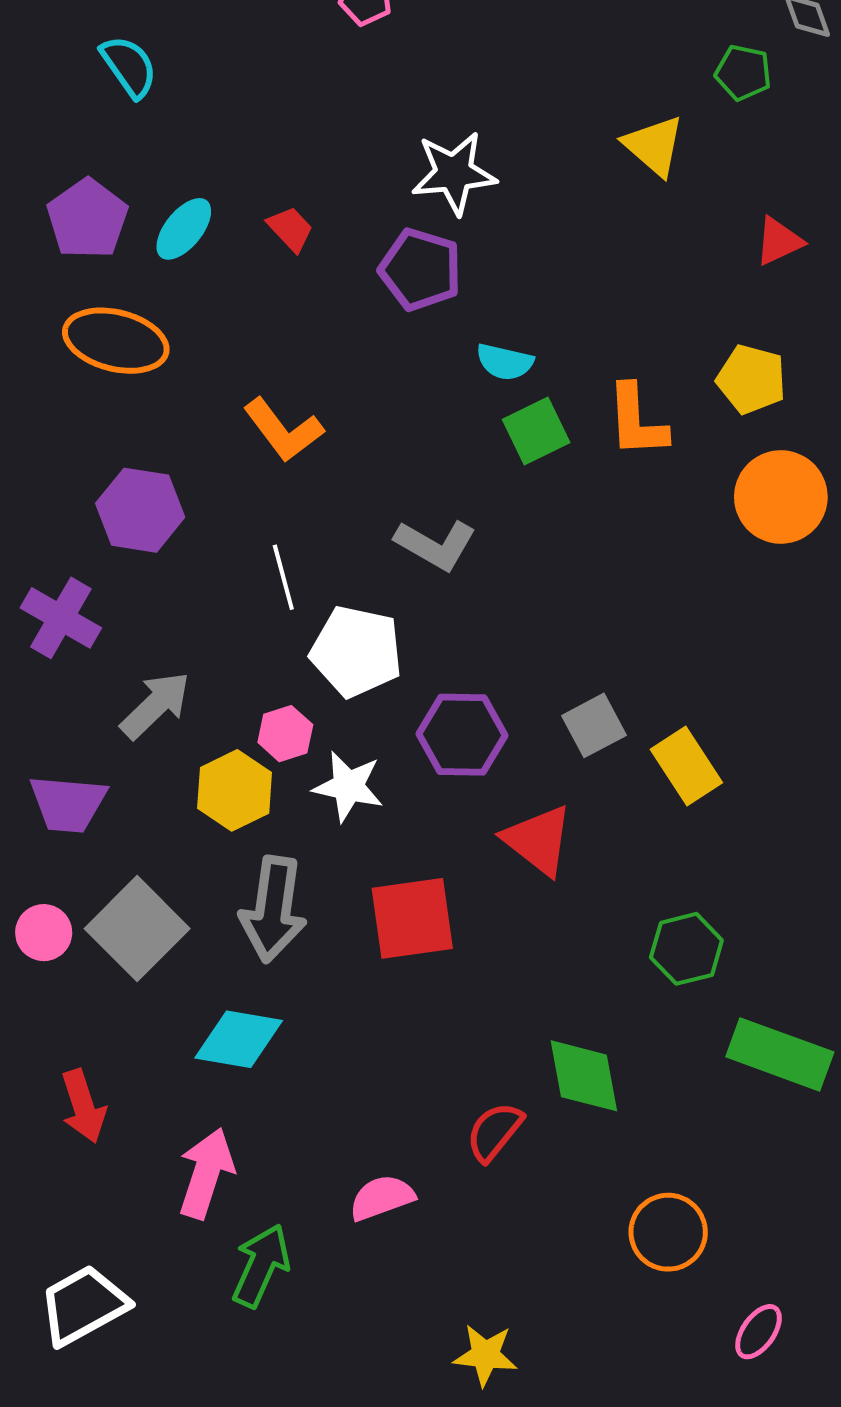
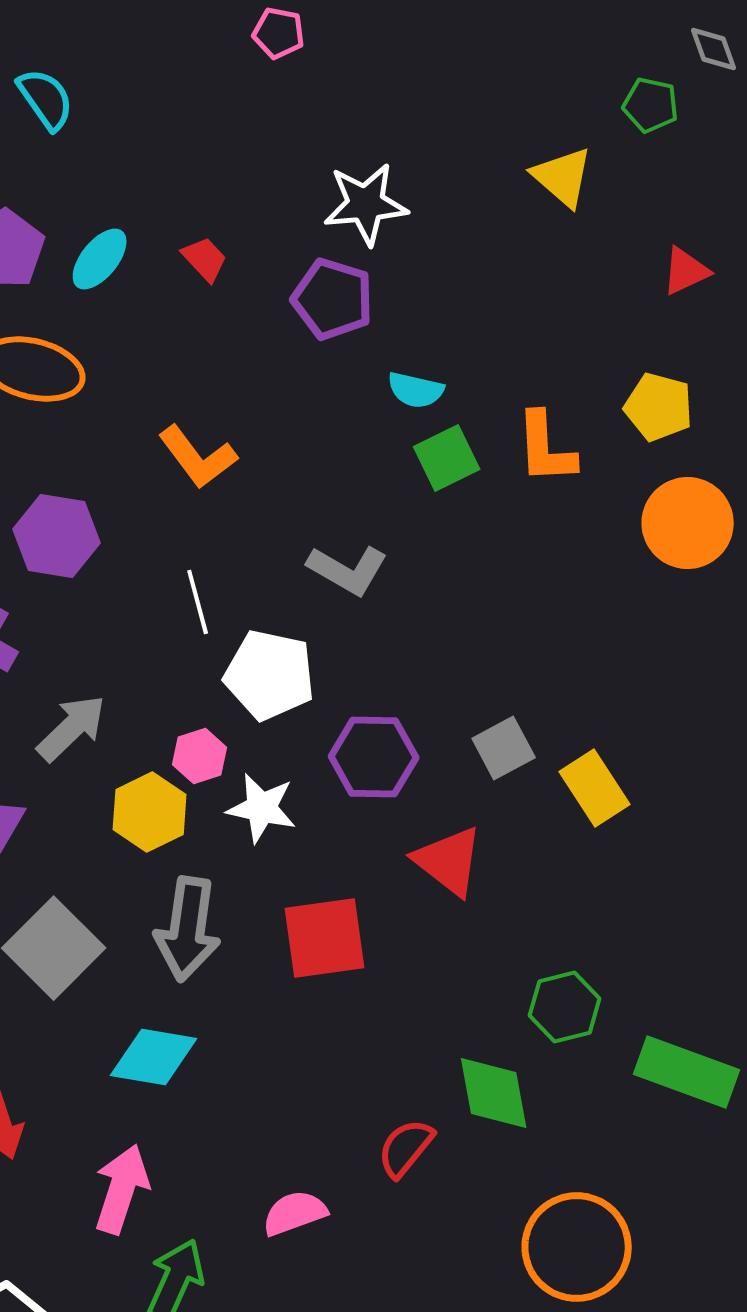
green hexagon: (686, 949) -> (565, 1007), moved
orange circle: (668, 1232) -> (577, 1247), size x1.4

